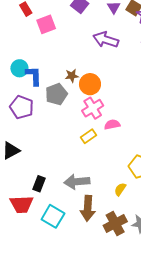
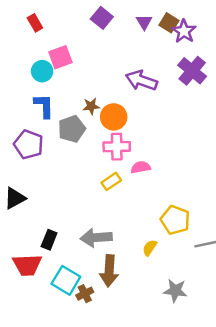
pink square: (46, 24) -> (60, 57), moved
purple arrow: (106, 40) -> (141, 80), moved
cyan circle: (19, 68) -> (42, 71), moved
pink cross: (93, 108) -> (117, 147), turned 30
brown cross: (115, 223) -> (85, 294), moved, size x0.6

